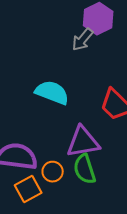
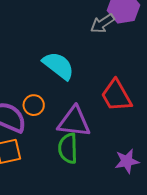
orange circle: (53, 172) -> (34, 105), moved

